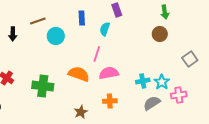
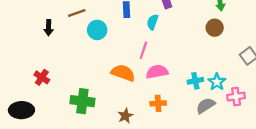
green cross: (43, 86) -> (82, 101), moved

